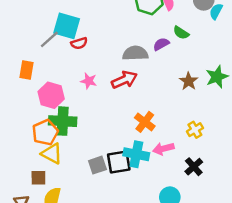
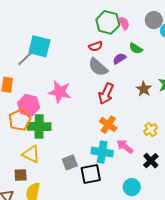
red semicircle: (79, 43) -> (96, 46), moved
gray semicircle: (135, 53) -> (98, 67), turned -135
red arrow: (124, 80) -> (106, 94), moved, turned 140
pink star: (89, 81) -> (60, 92), size x1.6
orange pentagon: (45, 132) -> (20, 120), moved
pink arrow: (163, 149) -> (125, 146), turned 54
black square: (119, 162) -> (91, 174), moved

